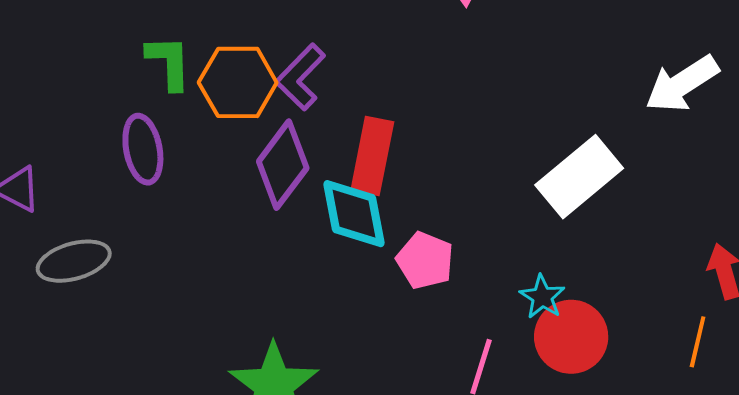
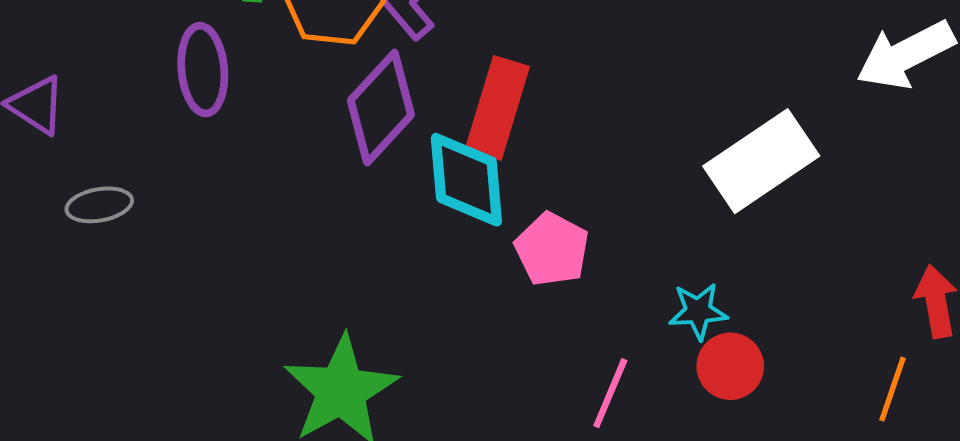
gray ellipse: (74, 261) -> (99, 205), size x0.7
cyan star: (542, 297) -> (698, 311), turned 30
red circle: (571, 337) -> (730, 366), size x0.7

